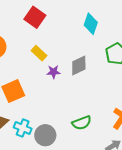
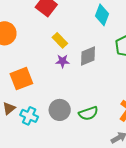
yellow rectangle: (39, 53) -> (60, 40), moved
gray circle: (45, 135) -> (60, 110), moved

